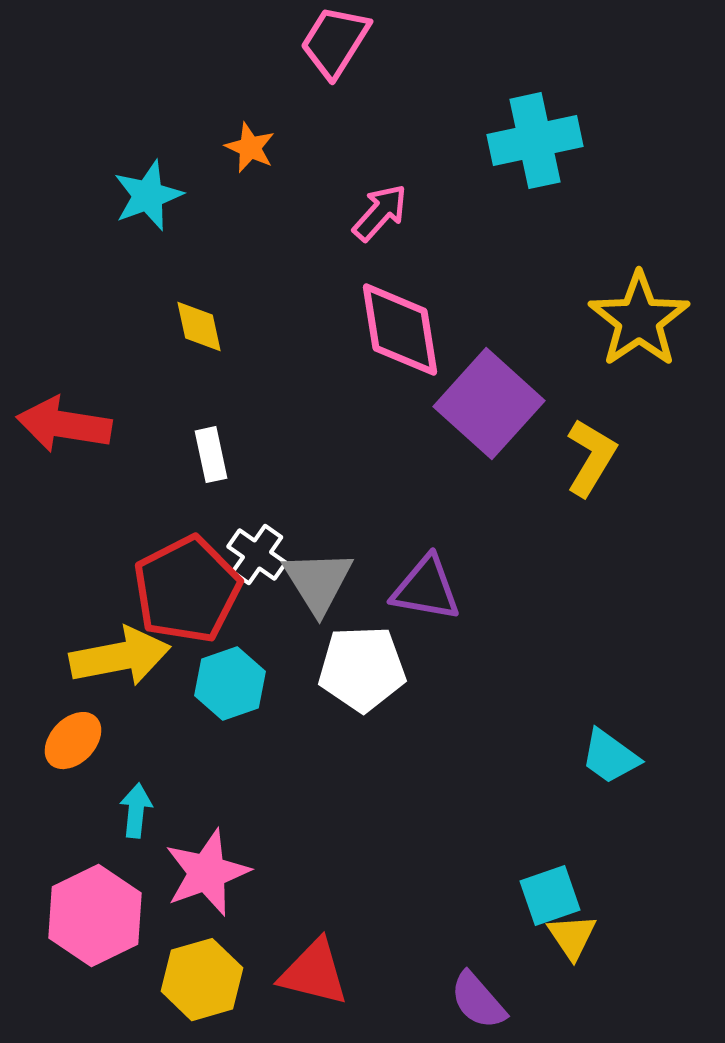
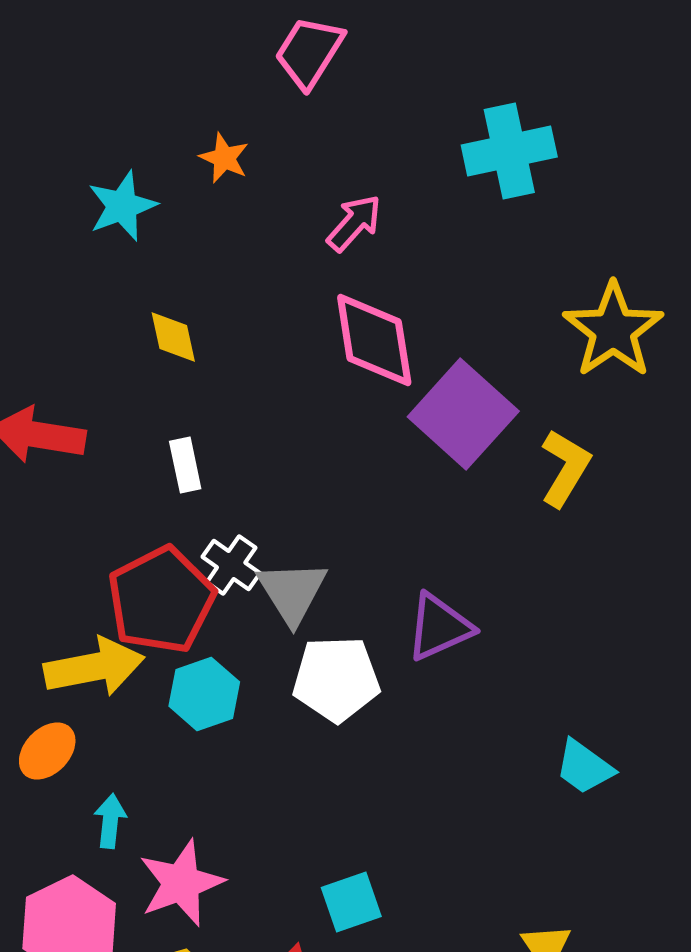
purple triangle: (426, 589) -> (439, 627), moved, turned -34
cyan square: (550, 896) -> (351, 902), moved

